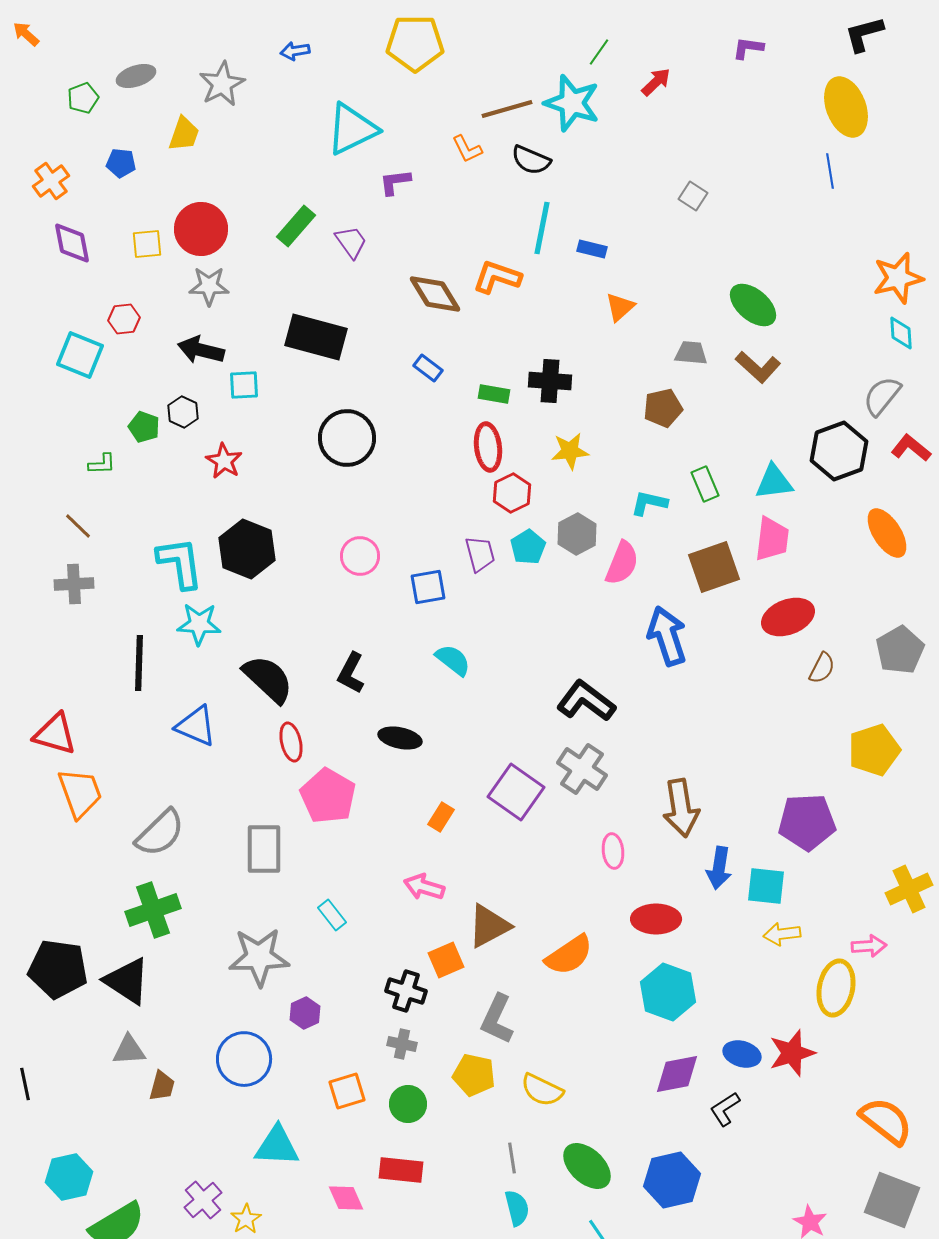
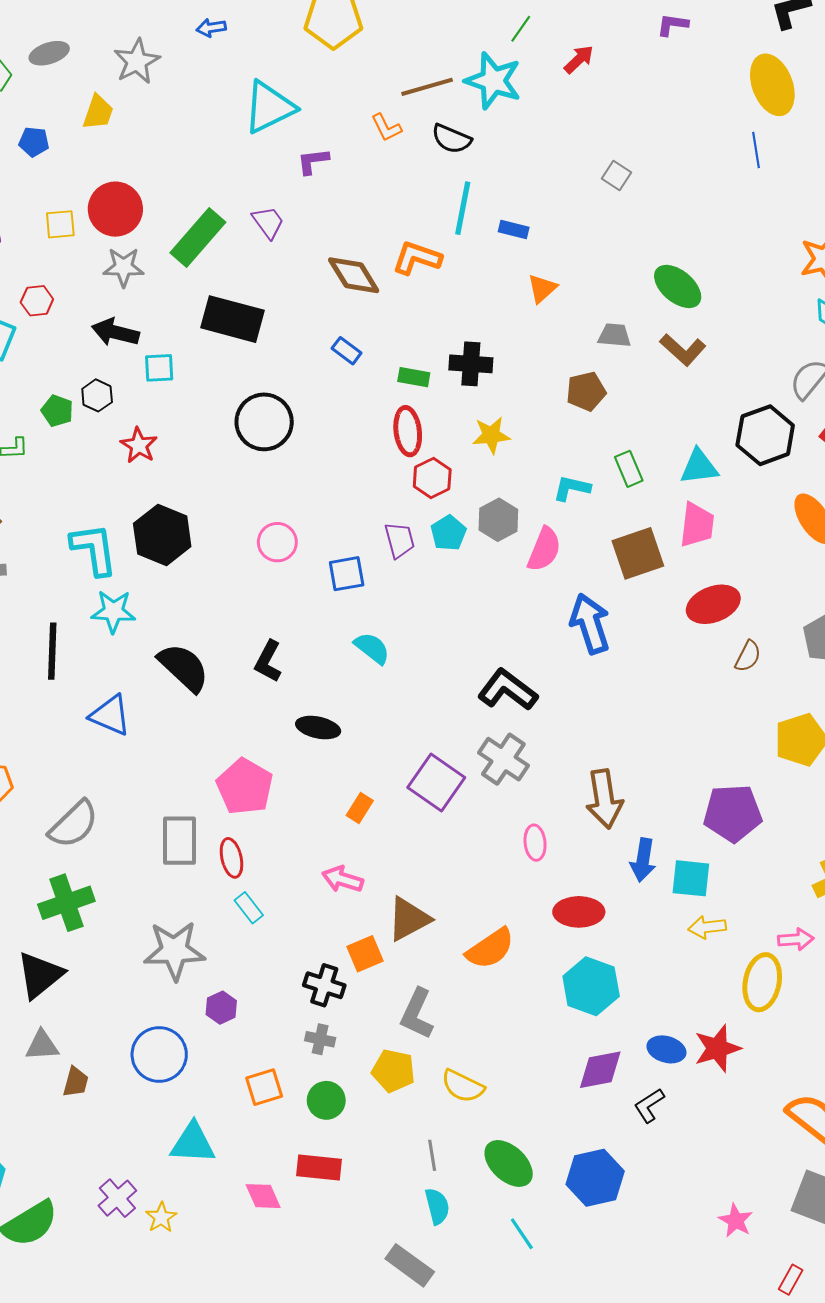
green rectangle: (296, 226) -> (198, 238), moved, size x1.4
red ellipse: (291, 742) -> (231, 858), moved
black triangle: (127, 981) -> (40, 975), turned 48

